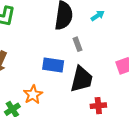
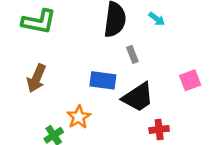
cyan arrow: (98, 16) -> (157, 19), turned 72
black trapezoid: (82, 79) -> (138, 97), turned 44

